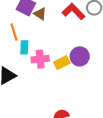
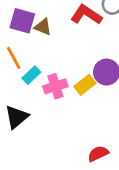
cyan rectangle: (24, 47) -> (31, 75), turned 56

